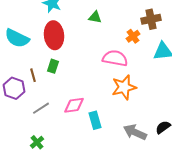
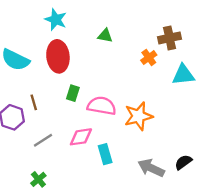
pink semicircle: (115, 58) -> (102, 106), moved
green rectangle: (53, 66) -> (73, 93), moved

